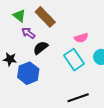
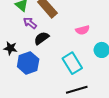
cyan rectangle: (74, 60) -> (72, 63), moved

